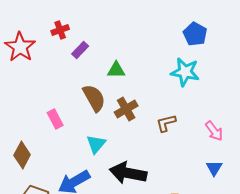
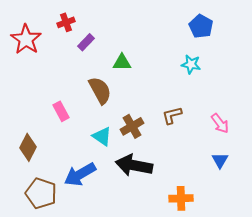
cyan star: (185, 72) -> (191, 64), size x0.7
brown cross: (126, 109) -> (132, 126), moved
cyan triangle: (96, 144) -> (102, 136), turned -35

